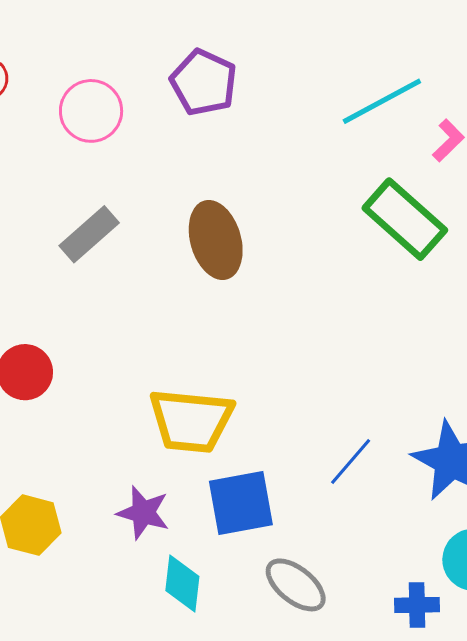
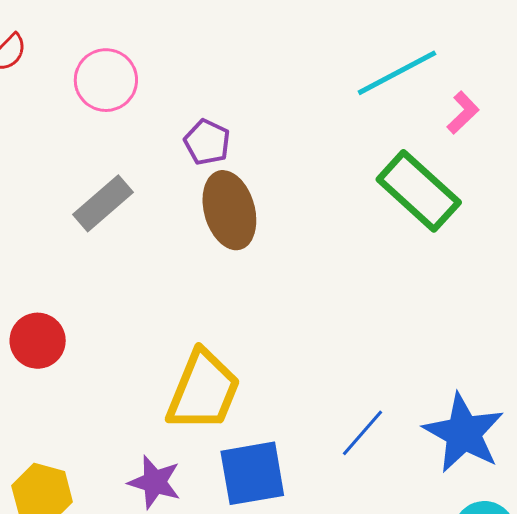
purple pentagon: (204, 82) -> (207, 142), moved, size x0.7
yellow trapezoid: (191, 421) -> (203, 391), turned -74

